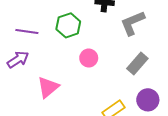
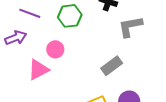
pink circle: (89, 58) -> (55, 49), moved
gray rectangle: (137, 63) -> (112, 66), moved

